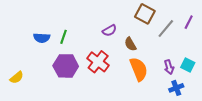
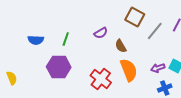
green line: (64, 37) -> (66, 39), moved
red cross: (98, 62) -> (101, 79), moved
purple arrow: (169, 67) -> (158, 68), turned 88
yellow semicircle: (17, 77) -> (12, 78), turned -72

